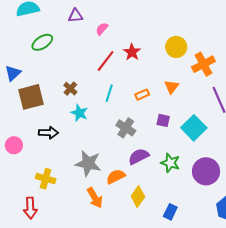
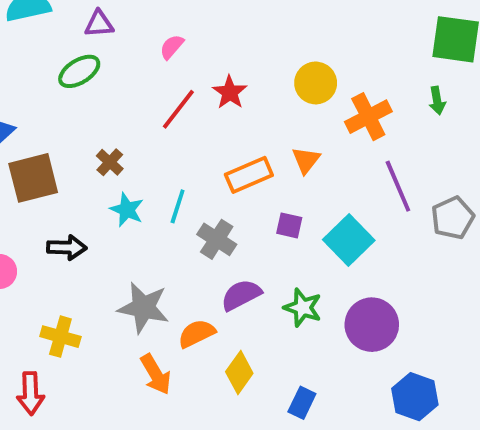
purple triangle: (75, 16) -> (99, 24), moved
green ellipse: (42, 42) -> (79, 71), moved
cyan line: (109, 93) -> (178, 206), moved
orange rectangle: (142, 95) -> (249, 175), size x1.6

